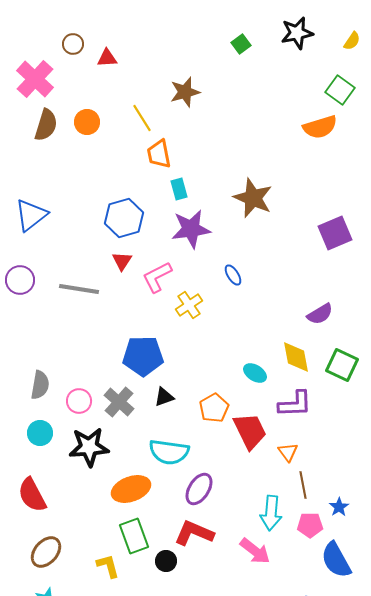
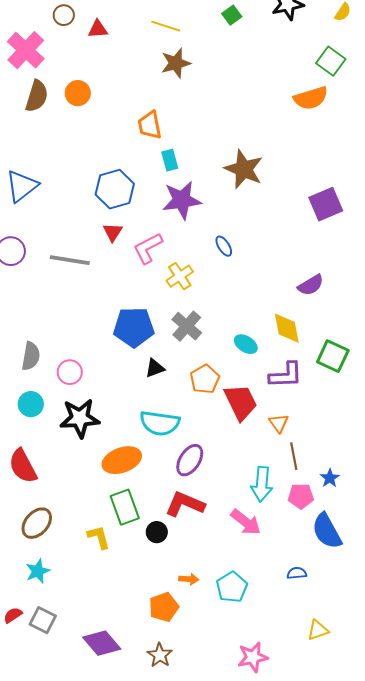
yellow line: (142, 118) -> (166, 26), moved, turned -40
green square: (342, 365) -> (333, 356), moved
gray cross: (119, 402) -> (187, 326), moved

